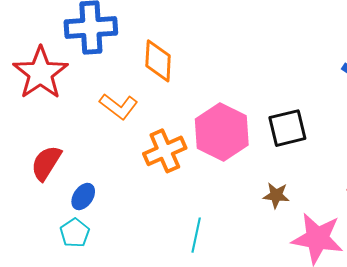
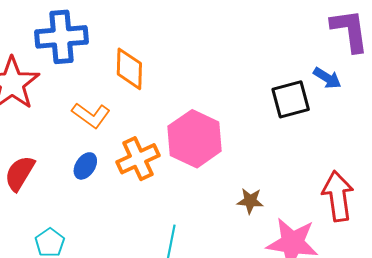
black square: (287, 128) -> (291, 99), moved
blue ellipse: (83, 196) -> (85, 166), moved

